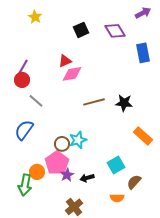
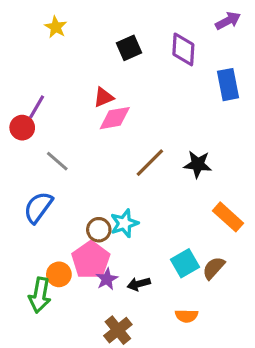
purple diamond: (115, 31) -> (183, 49), turned 35
red circle: (22, 80) -> (22, 128), moved
brown line: (94, 102) -> (150, 163), turned -30
brown semicircle: (134, 182) -> (214, 268), moved

